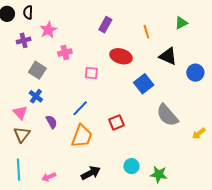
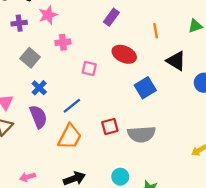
blue cross: (36, 96) -> (39, 88), moved
gray semicircle: (167, 115) -> (141, 134), moved, turned -60
purple semicircle: (51, 122) -> (38, 117), size x1.5

